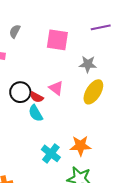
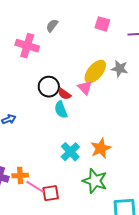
pink square: (57, 40) -> (102, 24), moved, size x0.7
yellow ellipse: (93, 92) -> (95, 72), moved
orange star: (80, 146) -> (101, 148), turned -30

